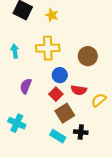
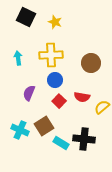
blue circle: (60, 75) -> (55, 80), moved
brown square: (65, 113) -> (44, 126), moved
black cross: (81, 132) -> (84, 139), size x1.5

